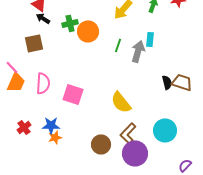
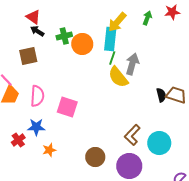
cyan rectangle: (150, 39) -> (110, 39), moved, size x1.6
yellow semicircle: (121, 102) -> (118, 77), moved
blue star: (51, 125) -> (36, 127), moved
brown L-shape: (128, 133) -> (132, 135), moved

